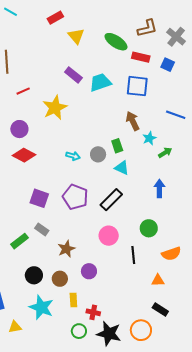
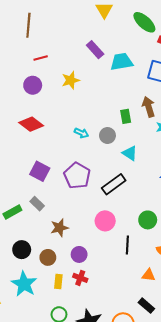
yellow star: (55, 108) -> (71, 80), size x0.7
purple circle: (19, 129) -> (33, 85), moved
green rectangle: (117, 146) -> (126, 116), moved
red cross: (93, 312) -> (80, 278), moved

